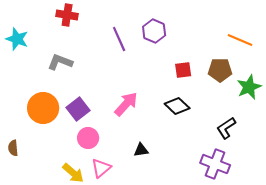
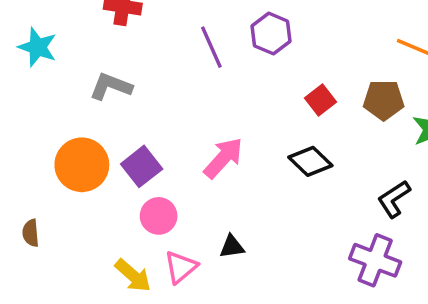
red square: (183, 70) -> (321, 100), turned -30
black triangle: (141, 150) -> (232, 247), moved

